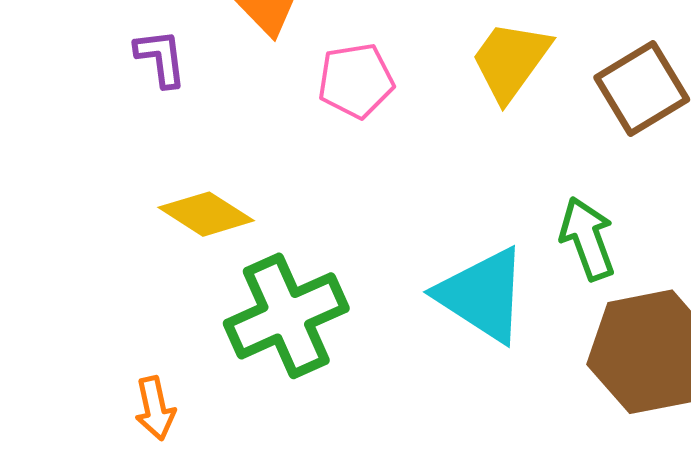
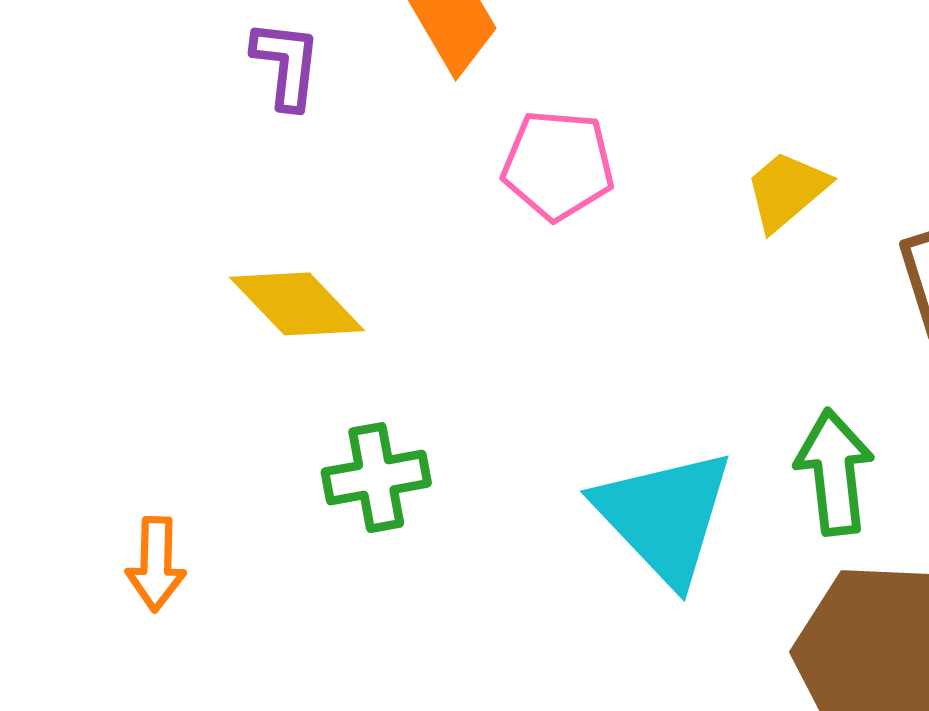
yellow trapezoid: (511, 61) -> (787, 190), size x0.7
green cross: (286, 316) -> (376, 478), size x0.6

